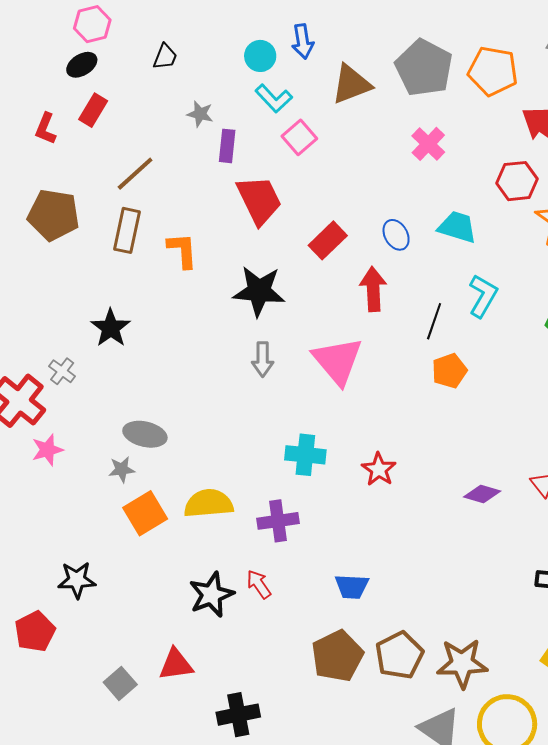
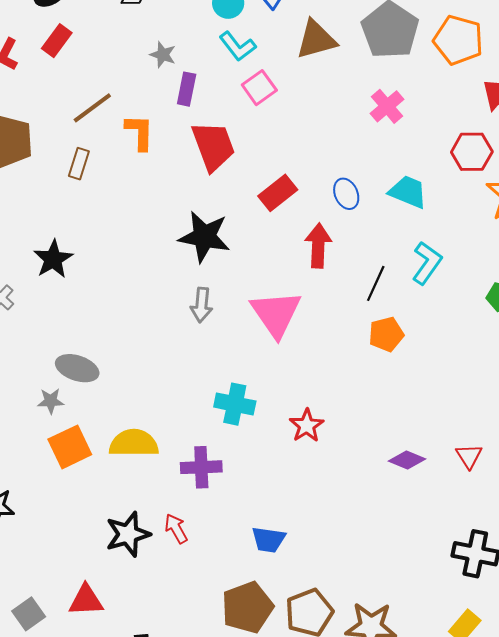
brown rectangle: (127, 230) -> (79, 164), size x0.7
orange L-shape: (182, 250) -> (139, 132), moved

